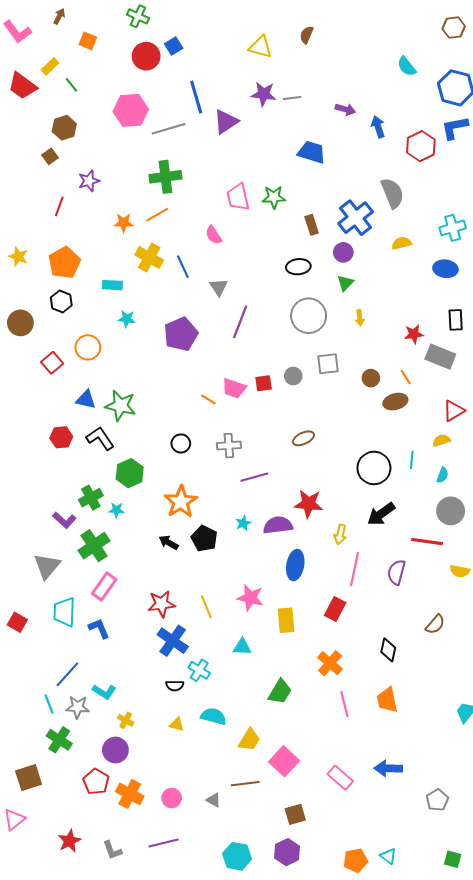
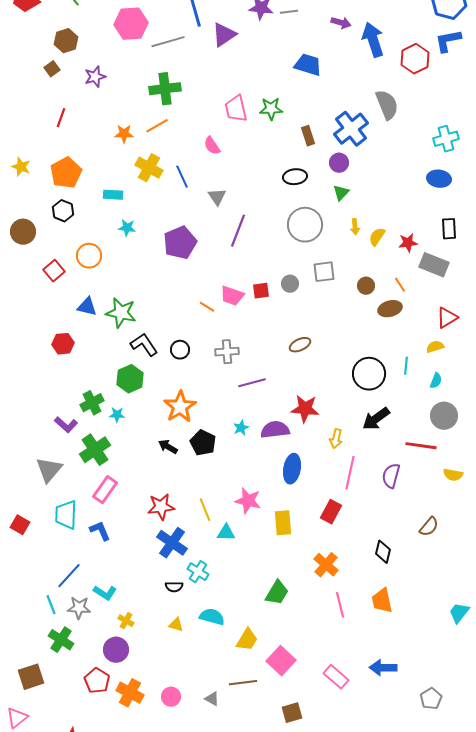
blue arrow: (378, 127) -> (373, 40), size x1.6
purple star: (89, 181) -> (95, 77), moved
yellow semicircle: (402, 243) -> (377, 237), moved, turned -42
black L-shape: (100, 438) -> (144, 345), moved
cyan triangle: (242, 647) -> (226, 533), moved

